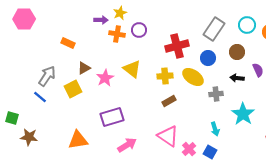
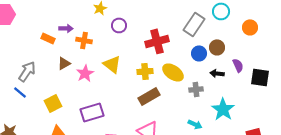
purple arrow: (101, 20) -> (66, 28), moved
cyan circle: (247, 25) -> (221, 11), moved
orange cross: (117, 34) -> (84, 40), moved
blue circle: (208, 58) -> (199, 53), moved
yellow square: (73, 89) -> (53, 103), moved
brown rectangle: (169, 101) -> (149, 96), size x1.5
cyan arrow: (215, 129) -> (195, 124), turned -48

